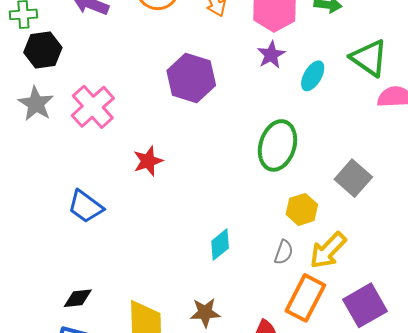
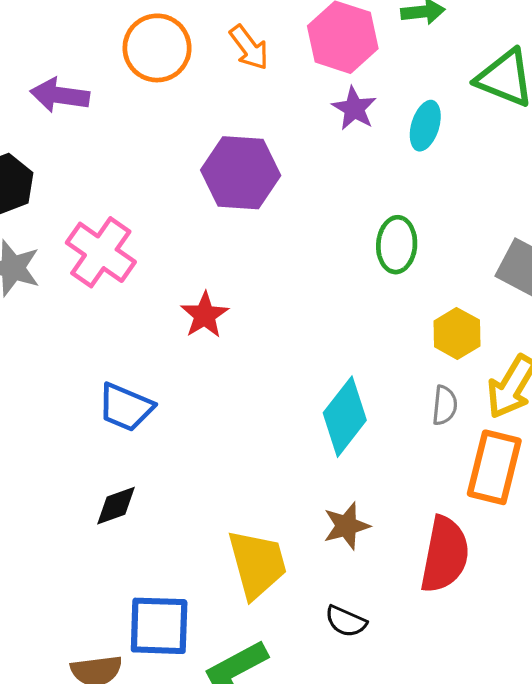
green ellipse: (277, 145) -> (397, 245), size x0.7
cyan diamond: (220, 245) -> (345, 417), size x1.5
black diamond: (78, 298) -> (116, 506), moved

